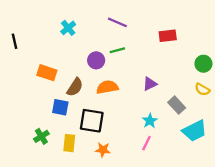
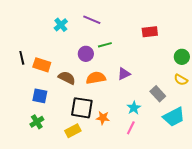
purple line: (117, 22) -> (92, 20), moved
black line: (15, 41) -> (22, 58), moved
purple triangle: (150, 84) -> (124, 74), moved
brown semicircle: (75, 87) -> (67, 78), turned -96
blue square: (60, 107) -> (40, 96), moved
yellow rectangle: (69, 143) -> (73, 131), moved, turned 56
orange star: (103, 150) -> (103, 118), moved

